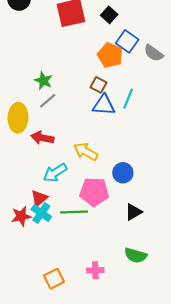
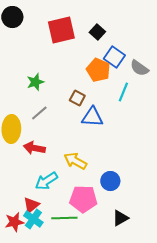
green star: (43, 81) -> (35, 82), moved, turned 30
brown square: (99, 85) -> (77, 98), moved
cyan line: (128, 99) -> (123, 92), moved

